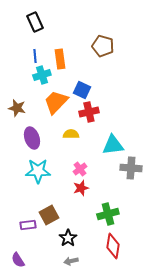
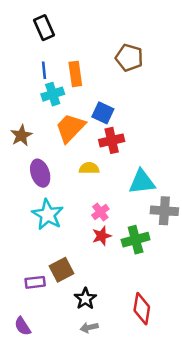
brown star: (17, 108) -> (21, 135), turned 30
cyan star: (38, 171) -> (48, 215), turned 30
green cross: (108, 214) -> (136, 240), moved

